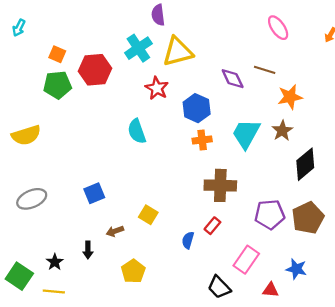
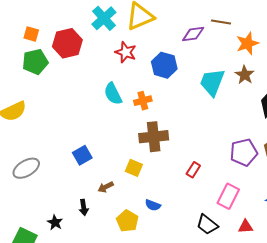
purple diamond: (233, 79) -> (193, 34), turned -65
orange cross: (202, 140) -> (143, 101), moved
brown cross: (220, 185) -> (154, 137), moved
blue semicircle: (188, 240) -> (153, 205), moved, turned -77
red triangle: (270, 290) -> (246, 227), moved

